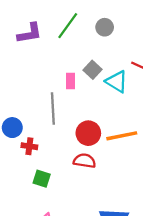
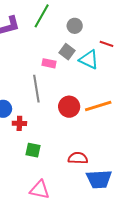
gray circle: (105, 27) -> (75, 26), moved
pink rectangle: (71, 81) -> (49, 63), turned -72
red semicircle: (85, 161) -> (78, 158), moved

